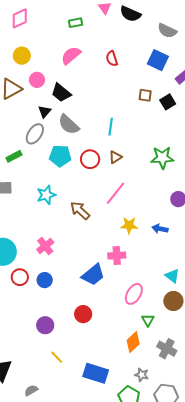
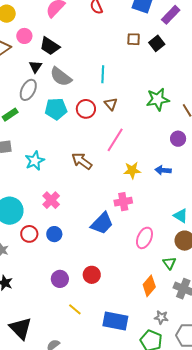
brown triangle: (115, 157) -> (111, 104), turned -32
cyan star: (46, 195) -> (35, 161), moved
red circle: (83, 314) -> (92, 275), moved
green triangle: (148, 320) -> (169, 263), moved

